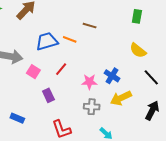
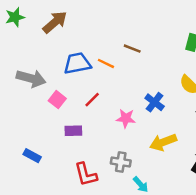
blue cross: (112, 76) -> (155, 102), moved
purple rectangle: (48, 95) -> (73, 131), turned -72
gray cross: (92, 107) -> (121, 162), moved

